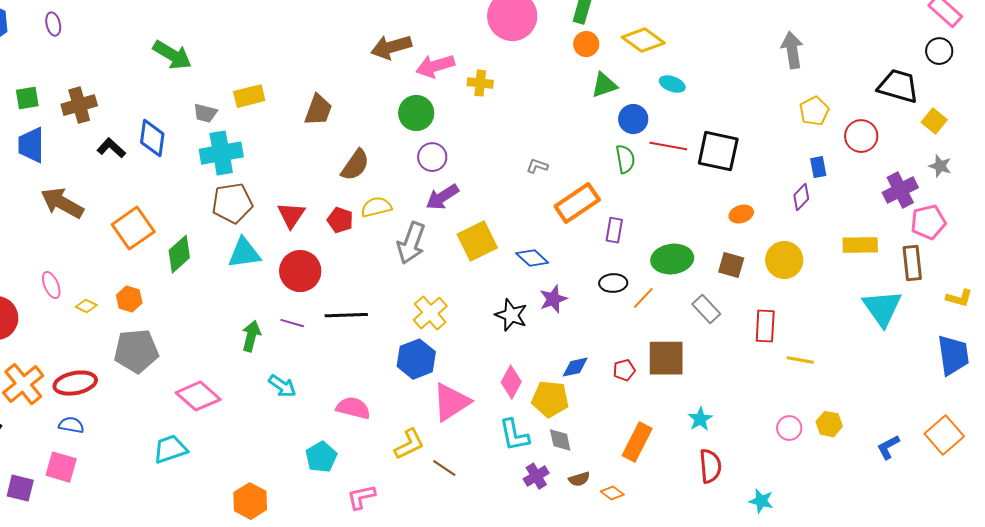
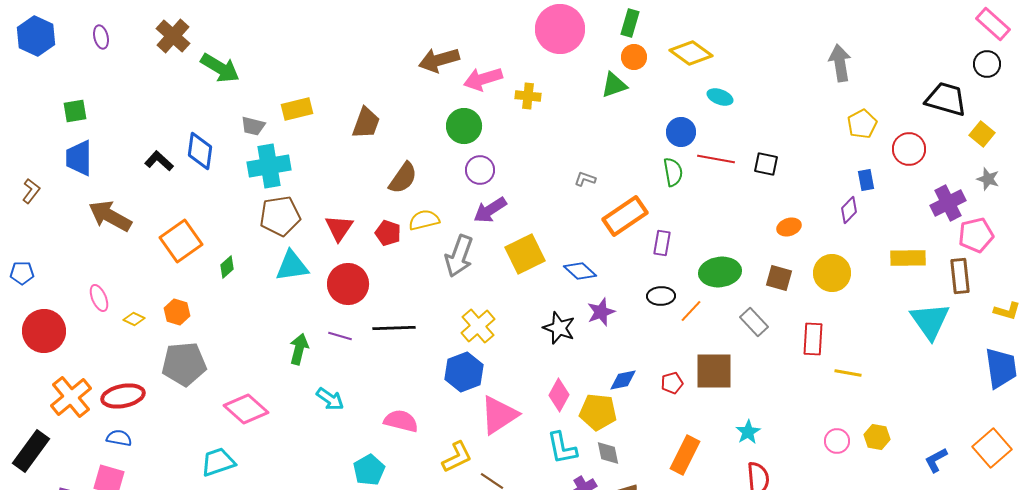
green triangle: (604, 85) -> (614, 85), moved
brown cross: (79, 105) -> (173, 36), moved, turned -32
black square: (718, 151) -> (766, 164), size x0.6
green diamond: (179, 254) -> (227, 267), size x0.6

